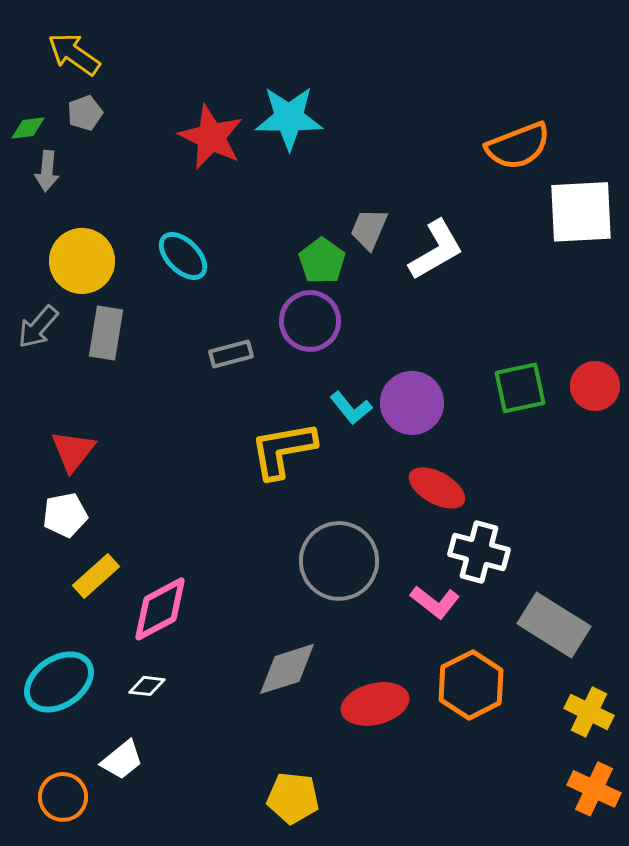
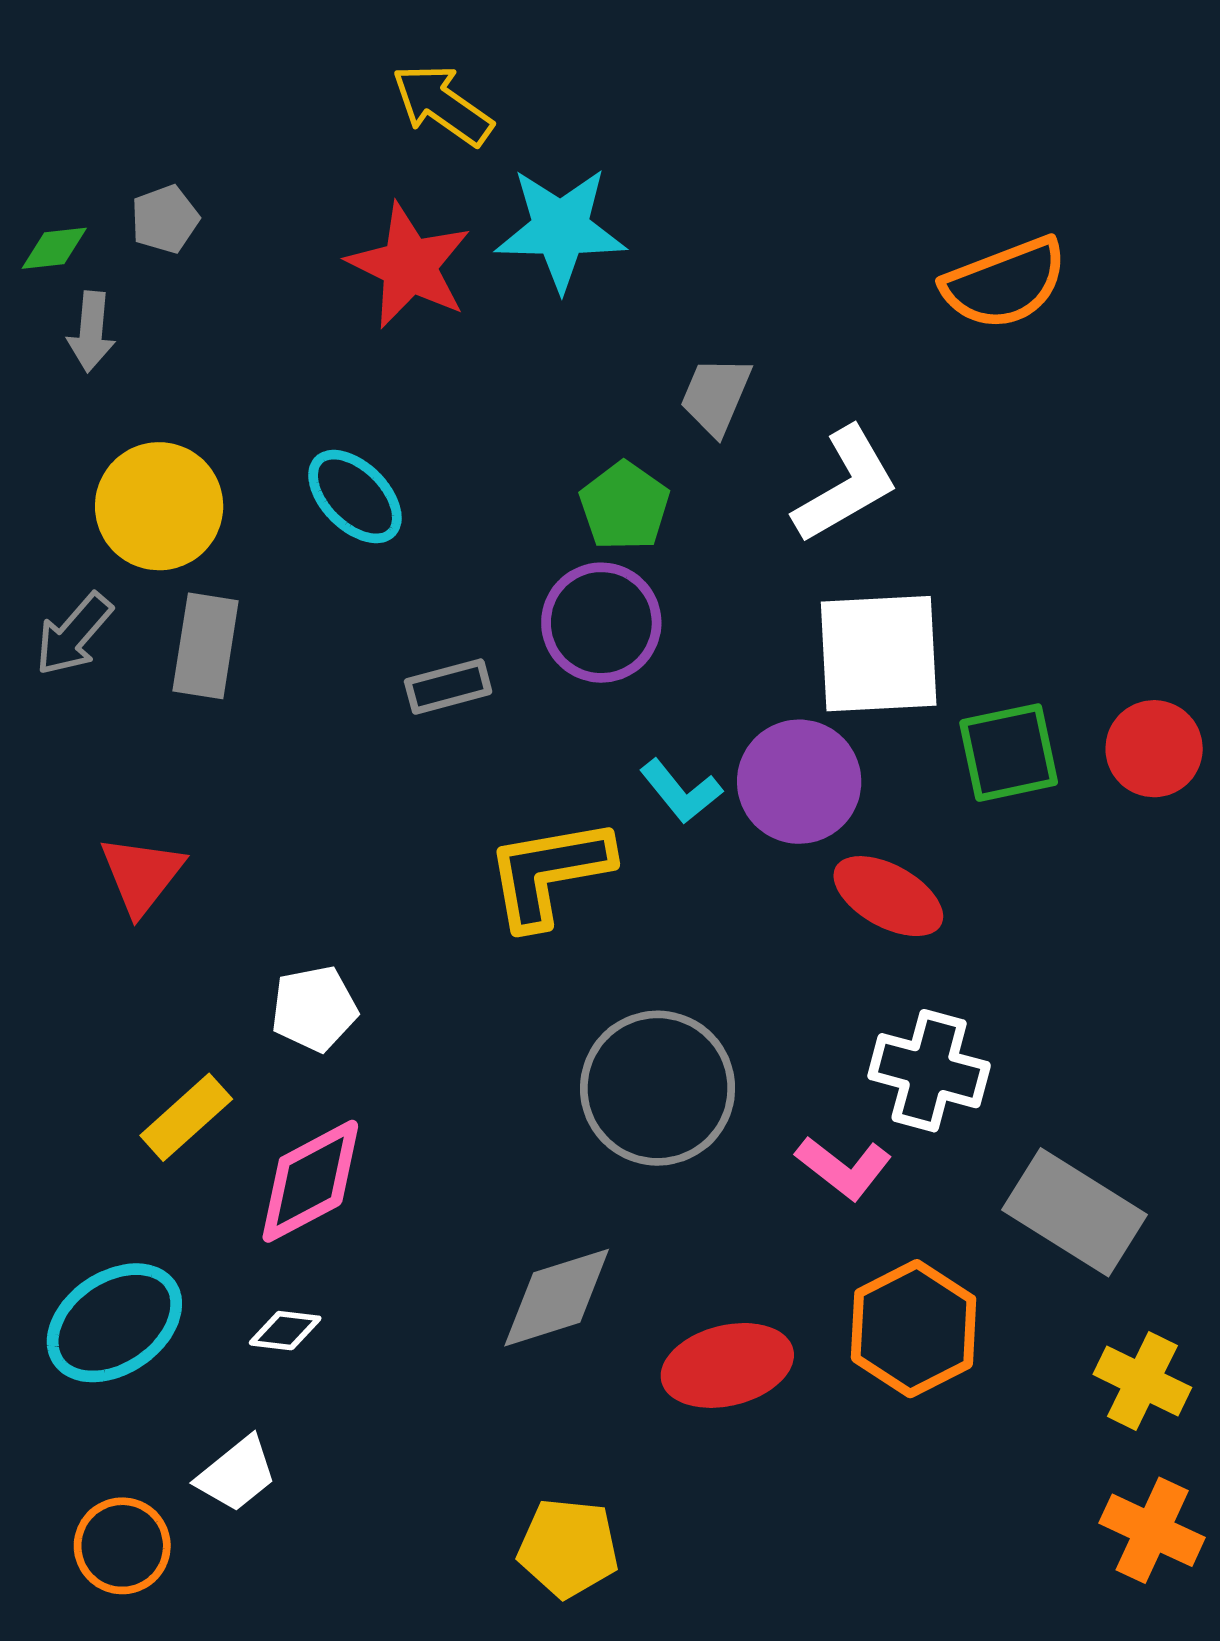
yellow arrow: (74, 54) -> (442, 105), moved
white square: (581, 212) -> (879, 654), moved
gray trapezoid: (369, 229) -> (716, 396), moved
red ellipse: (437, 488) -> (888, 896), moved
white pentagon: (65, 515) -> (314, 1009), moved

